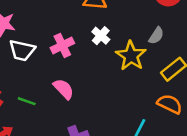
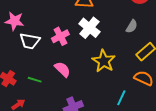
white cross: (101, 36) -> (89, 28), size x1.5
yellow star: (131, 56) -> (104, 61), moved

